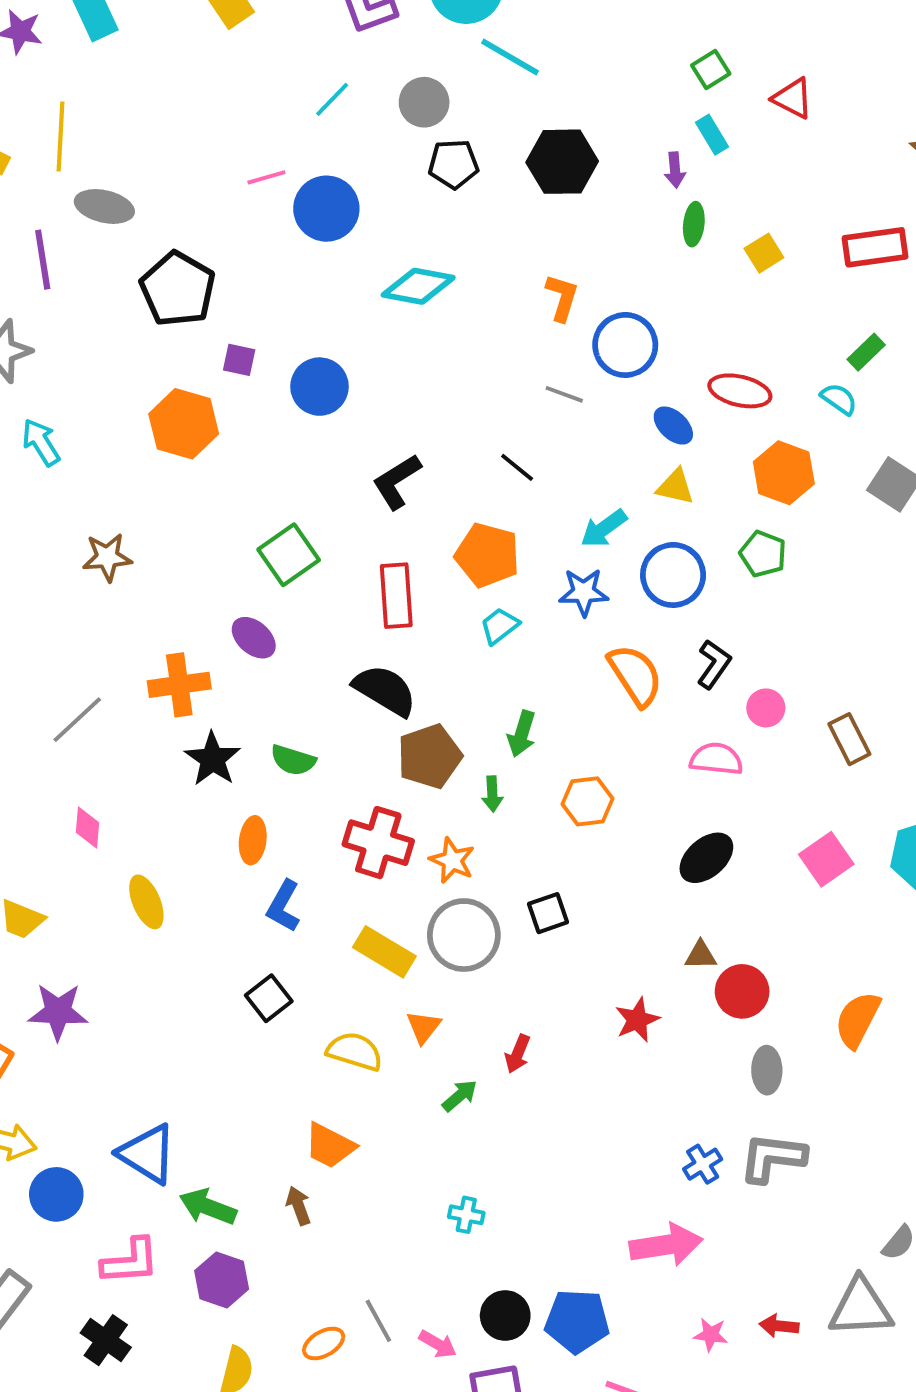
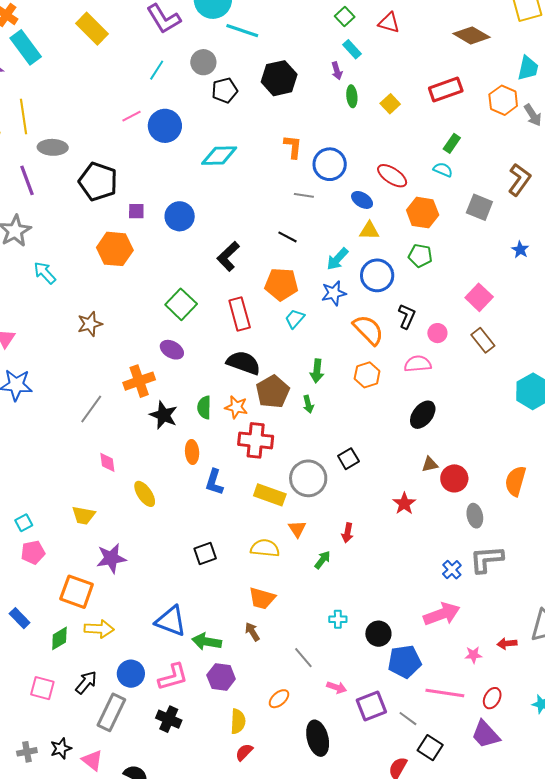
red ellipse: (740, 391) -> (392, 176), turned 32
green semicircle: (293, 760) -> (204, 407), turned 85
orange hexagon: (588, 801) -> (367, 375), moved
pink square: (826, 859) -> (479, 297), moved
orange star: (452, 860) -> (236, 407), moved
black square: (269, 998) -> (205, 554), moved, turned 30
blue circle: (56, 1194) -> (131, 674), moved
black circle: (505, 1316) -> (378, 634), moved
gray line: (378, 1321) -> (303, 658), moved

